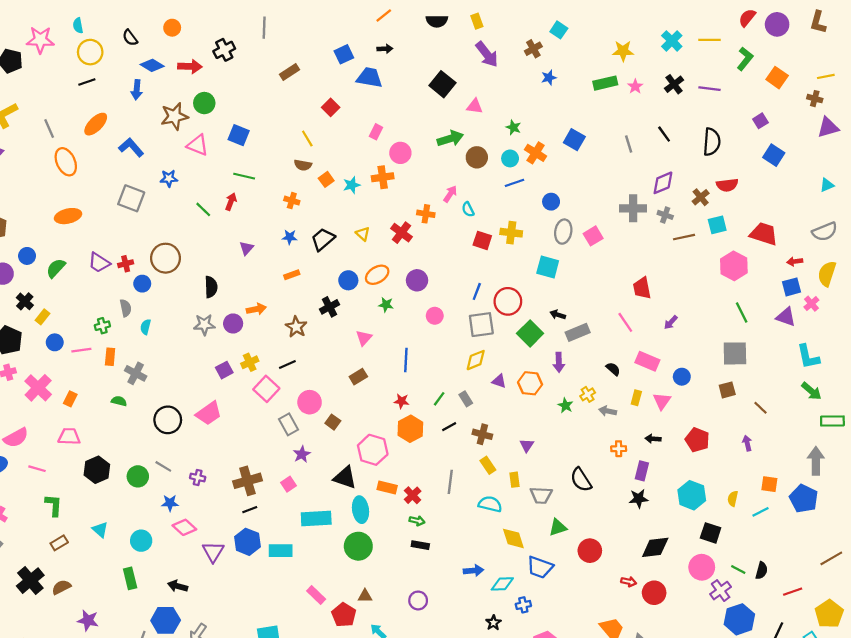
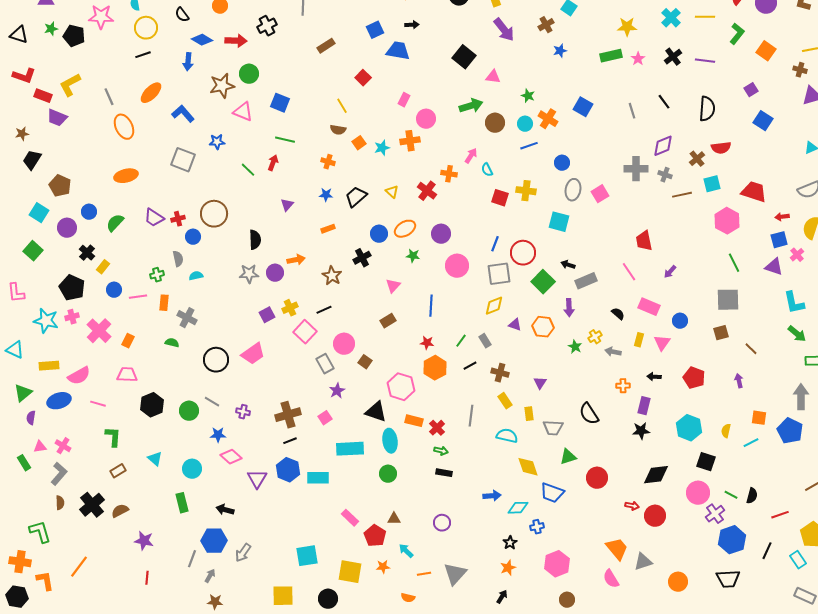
pink circle: (435, 316) -> (457, 266), size x1.5
cyan semicircle: (146, 327) -> (196, 276), turned 64
green circle: (358, 546) -> (388, 474), size x0.7

